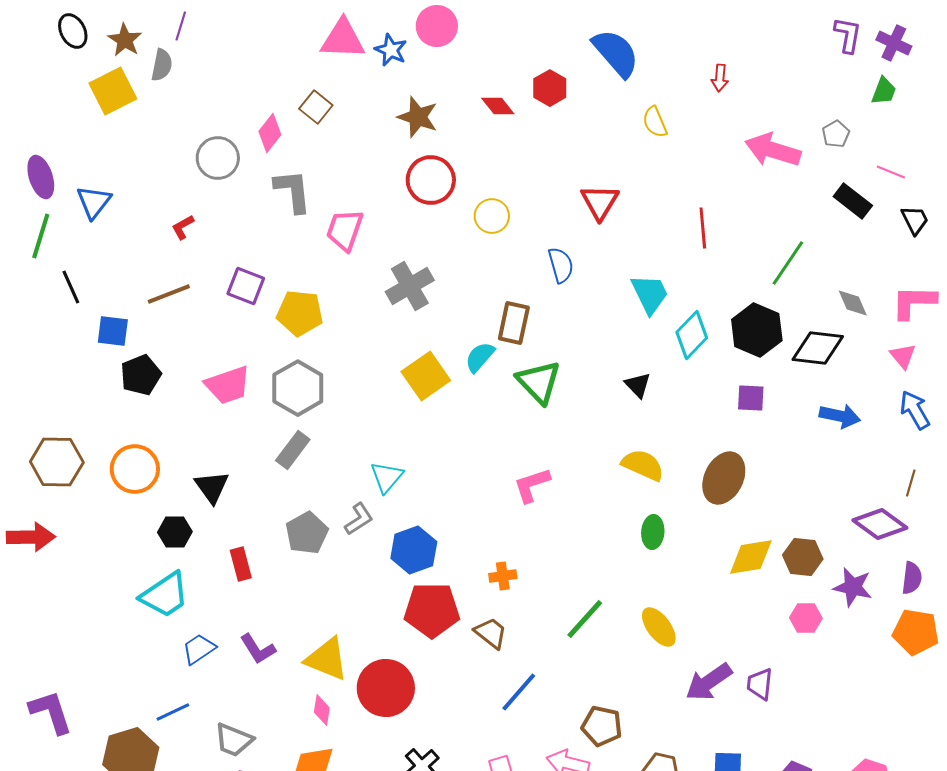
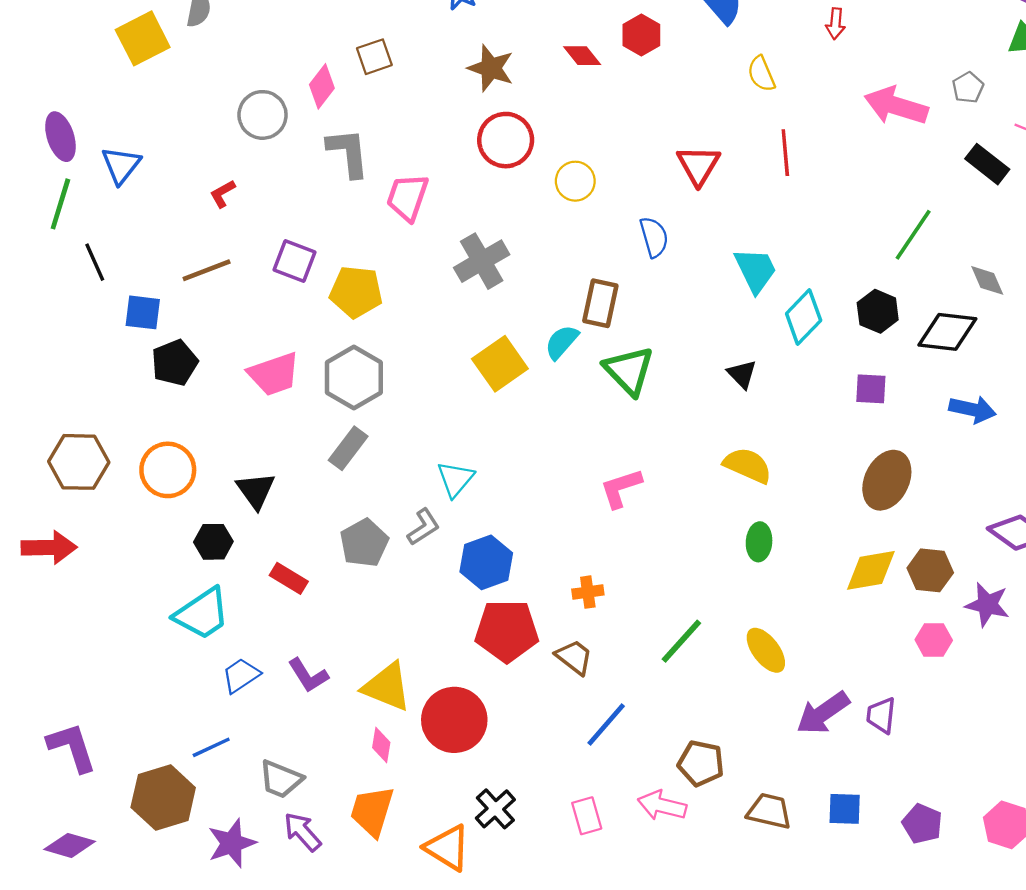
brown square: (316, 107) -> (374, 57), turned 32
red line: (703, 228) -> (785, 153), moved
black hexagon: (757, 330) -> (878, 311), size x0.7
brown ellipse: (724, 478) -> (887, 480), moved
red rectangle: (241, 564) -> (289, 578), turned -44

